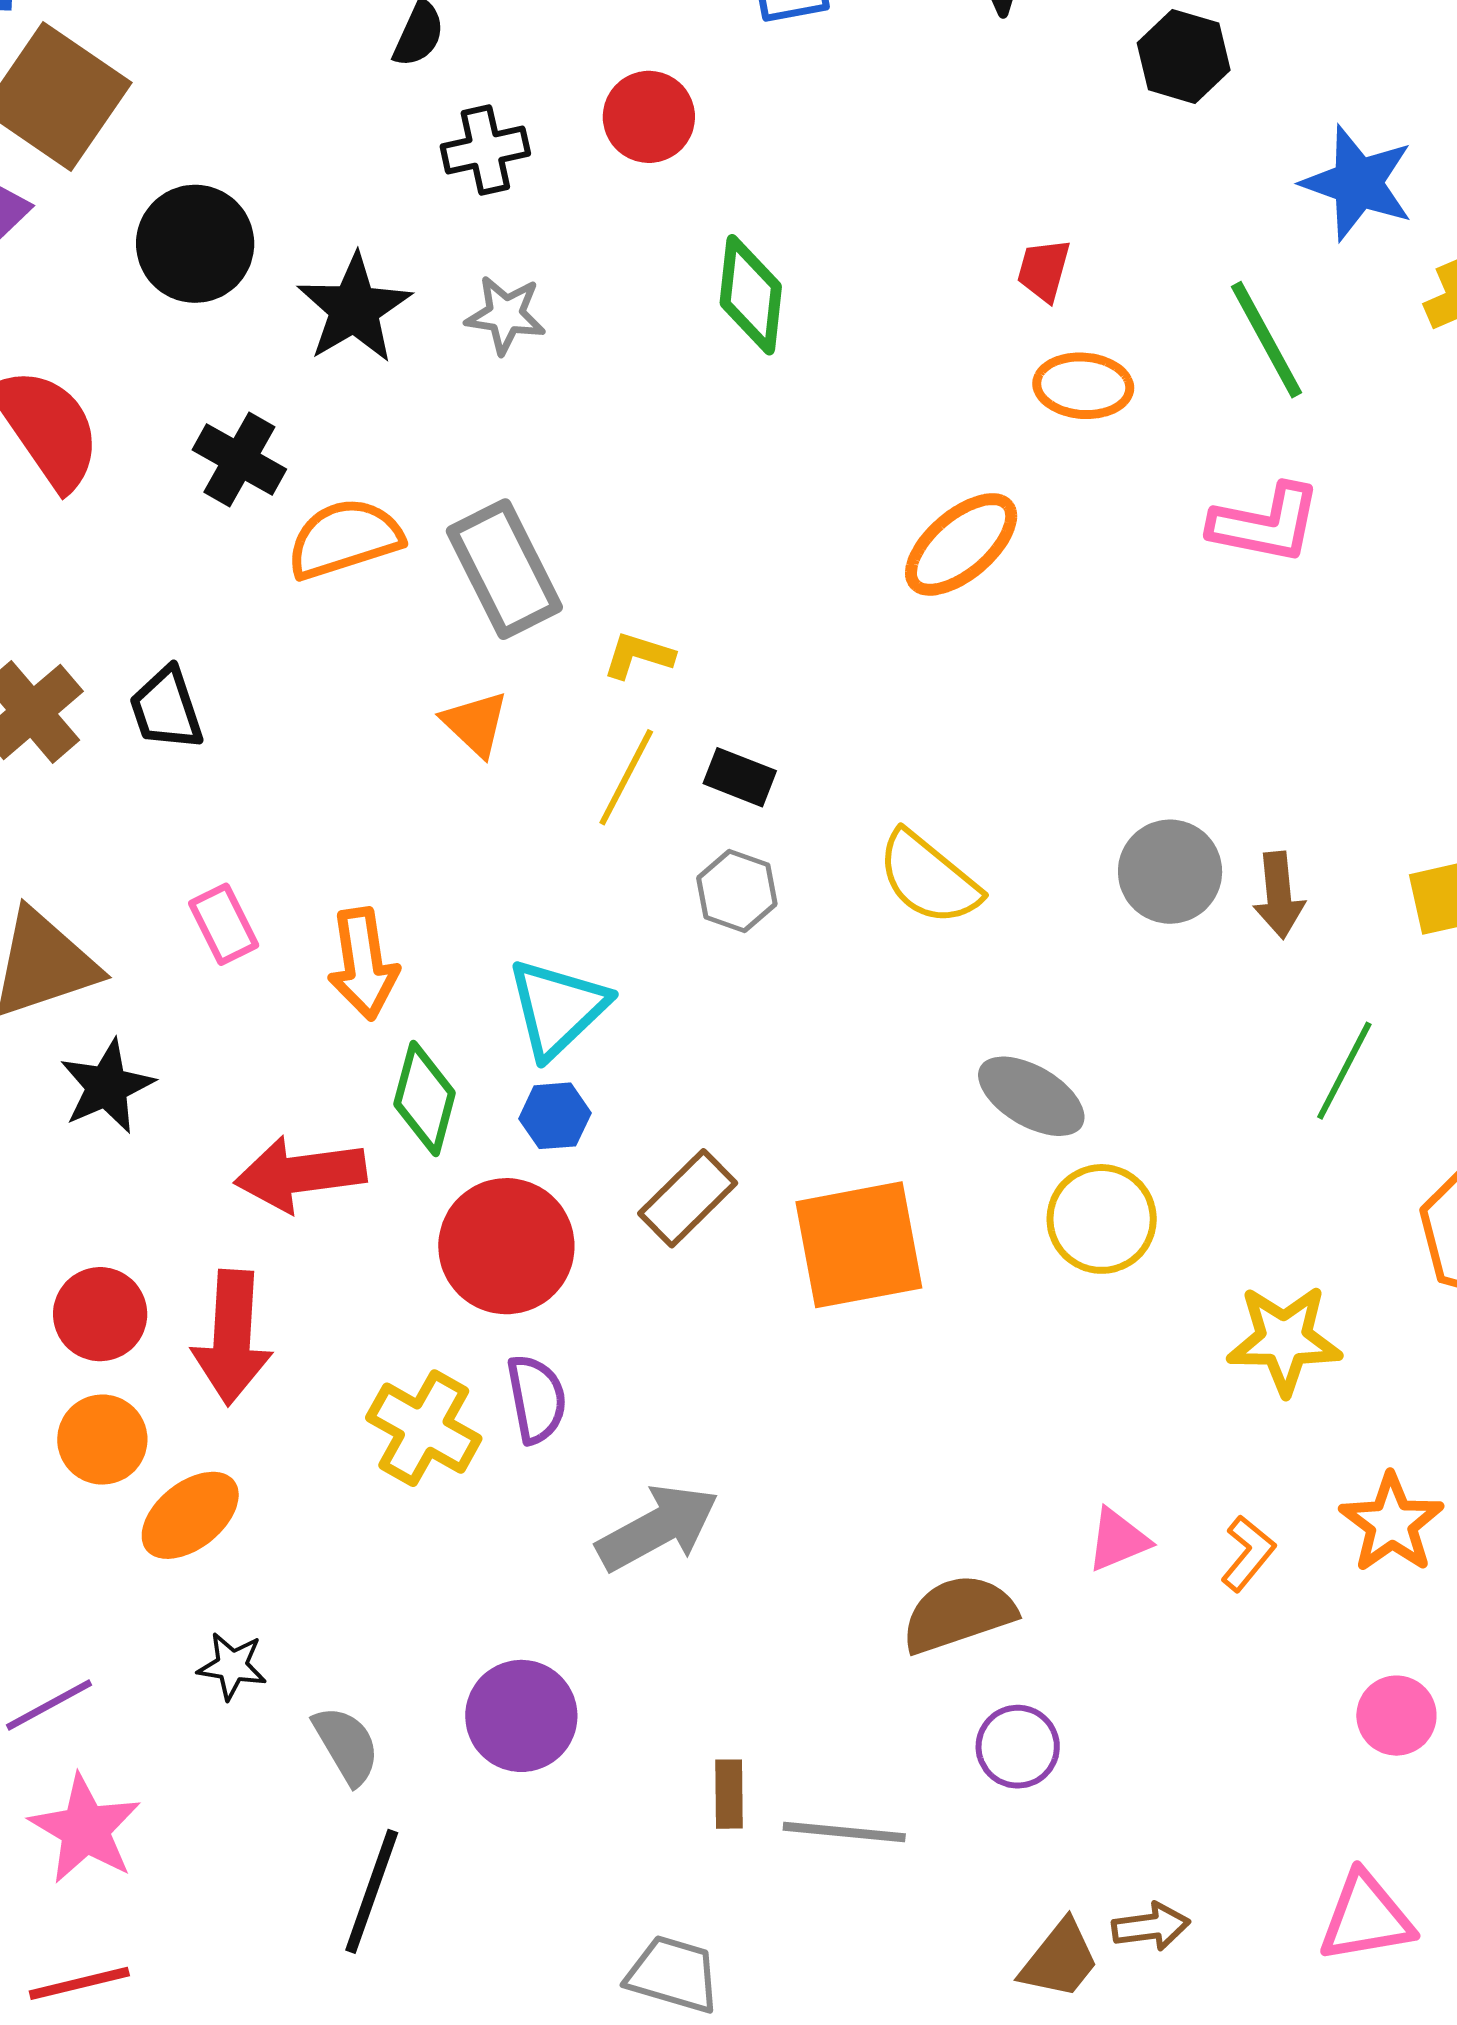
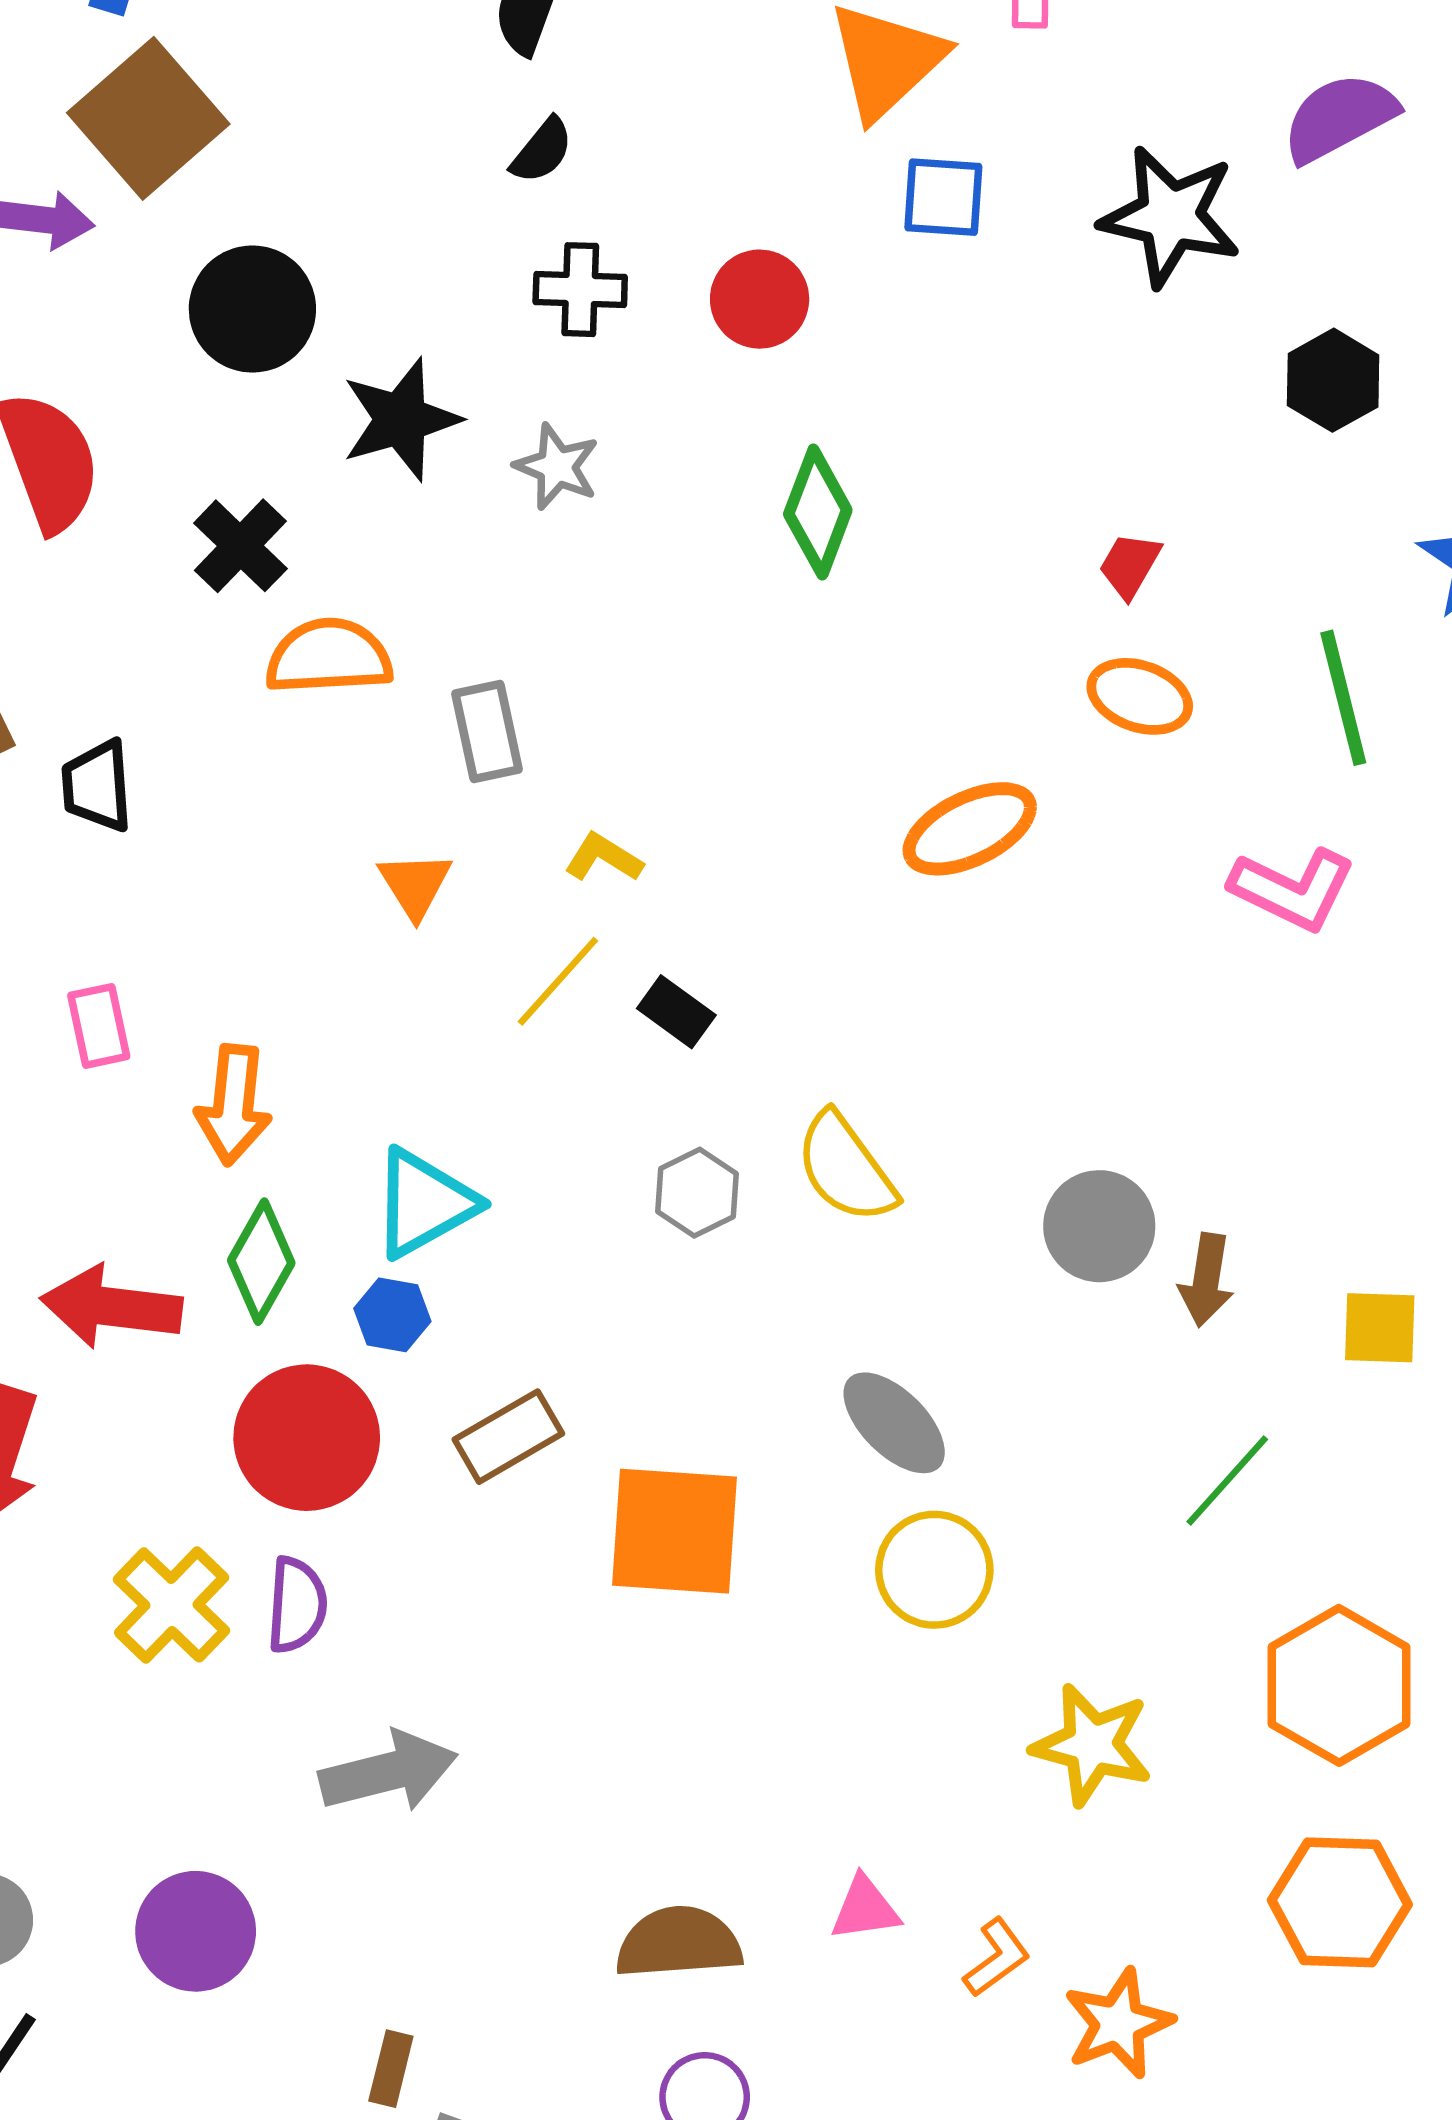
gray rectangle: (504, 569) -> (487, 731), size x0.7
gray hexagon: (737, 891) -> (697, 1193), moved
orange star: (1392, 1523) -> (1118, 2023), moved

